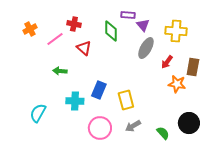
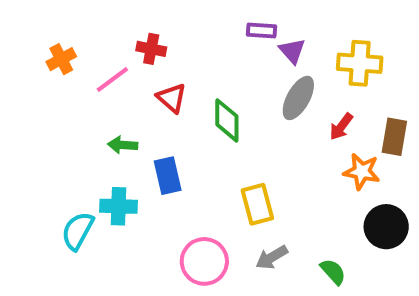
green diamond: (111, 31) -> (227, 120), moved
blue rectangle: (99, 90) -> (168, 176), moved, turned -36
cyan cross: (75, 101) -> (119, 206), moved
black circle: (189, 123) -> (386, 227), moved

